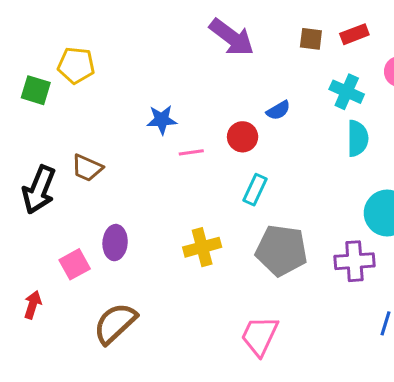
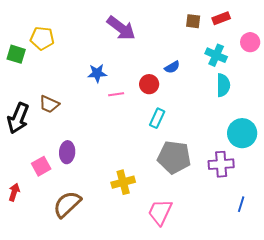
purple arrow: (232, 37) -> (121, 28), moved
yellow cross: (202, 247) -> (123, 182), moved

